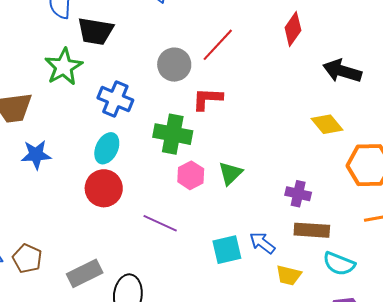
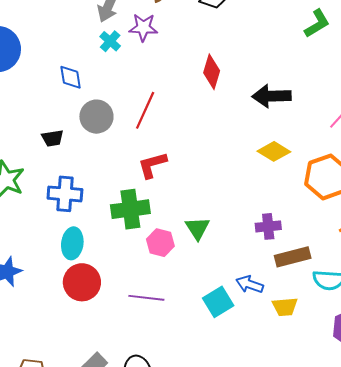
black trapezoid: (95, 31) -> (52, 138), moved, size x0.6
gray circle: (174, 65) -> (96, 117), moved

